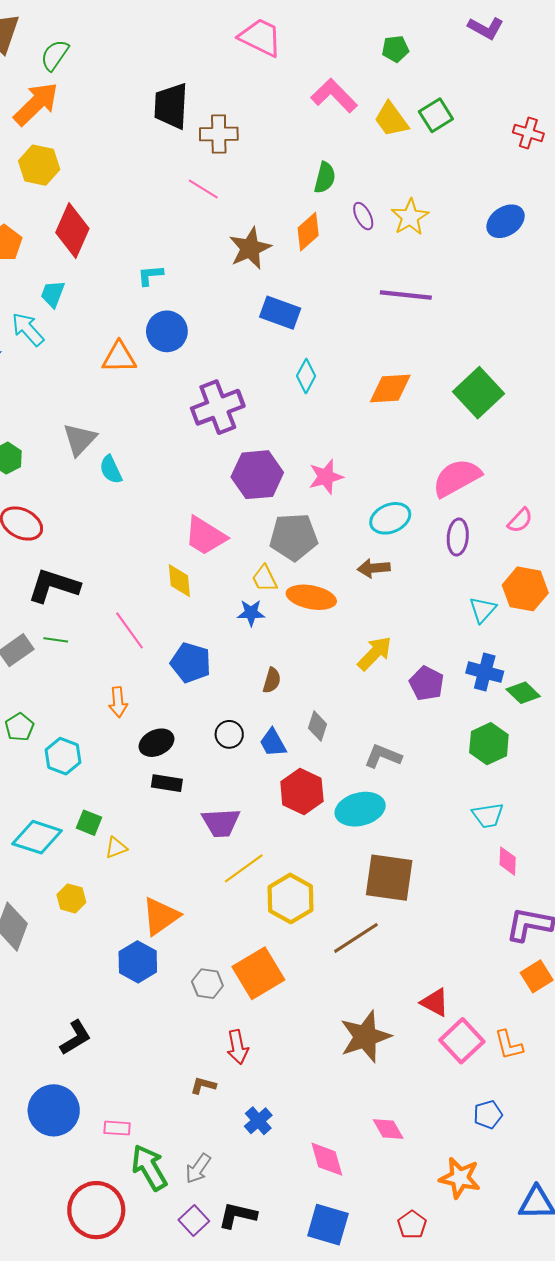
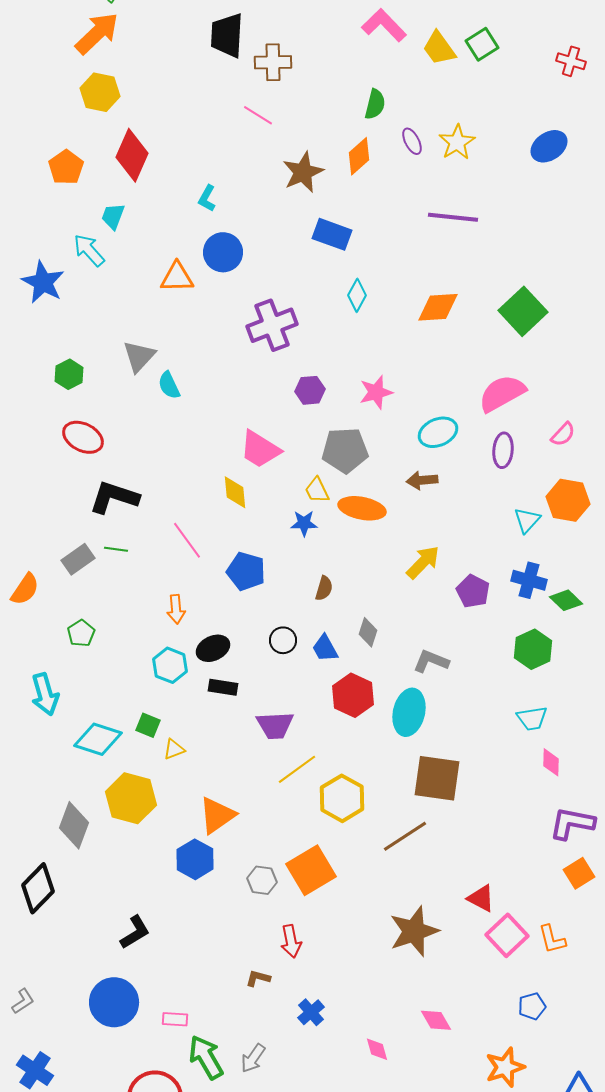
cyan L-shape: (150, 275) -> (207, 198), turned -56
purple hexagon: (257, 475) -> (310, 390), size x0.6
cyan hexagon: (63, 756) -> (170, 665), moved
cyan ellipse: (360, 809) -> (409, 712), turned -63
yellow hexagon: (71, 898) -> (131, 798), size x1.8
pink diamond: (327, 1159) -> (377, 1049), size x0.7
orange star: (460, 1178) -> (505, 1067), turned -30

